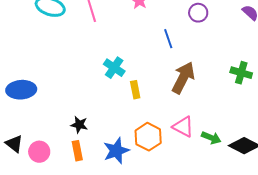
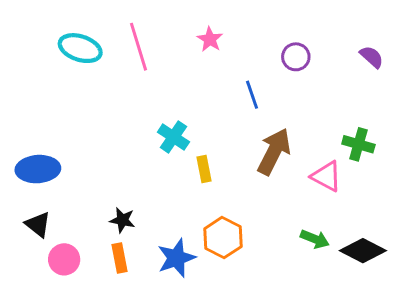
pink triangle: (183, 127) -> (326, 176), moved
black triangle: (14, 144) -> (38, 224), moved

